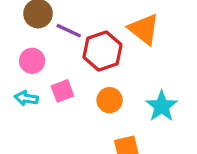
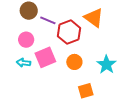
pink square: (62, 91) -> (45, 57), size x1.5

